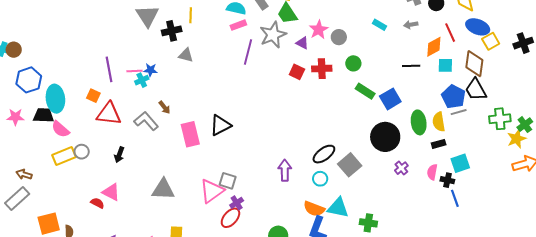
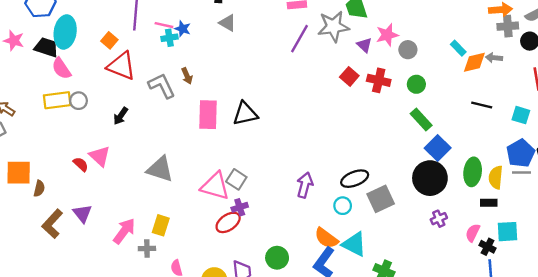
orange diamond: (434, 47) -> (474, 62), moved
blue square: (390, 99) -> (438, 148), moved, turned -30
pink triangle: (212, 191) -> (215, 186), turned 36

